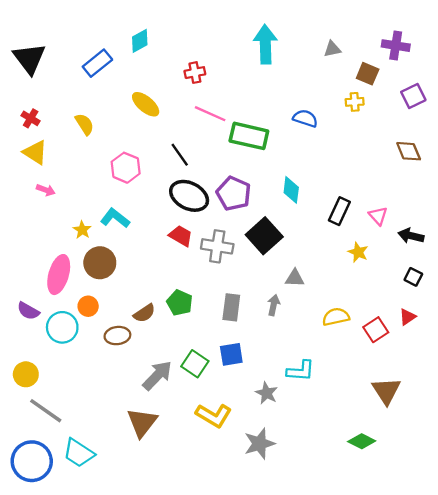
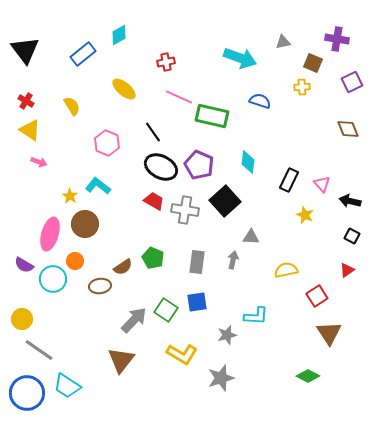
cyan arrow: (265, 44) -> (240, 58), moved, turned 112
red square: (376, 330) -> (317, 296), moved
gray star: (267, 393) -> (227, 335), turned 30

